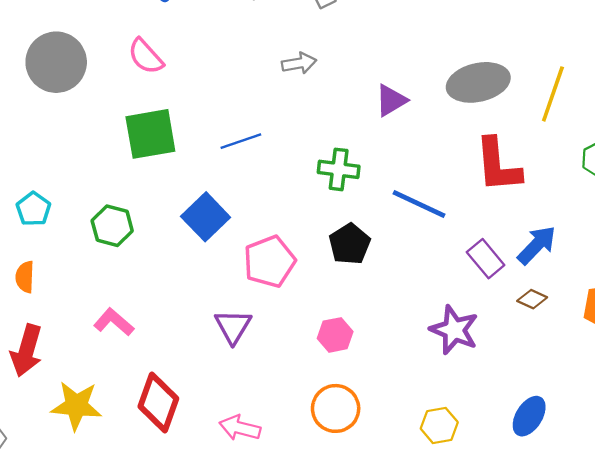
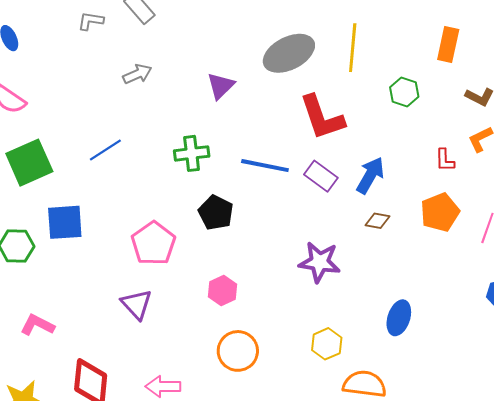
blue square: (206, 217) -> (65, 222), moved, turned -36
purple rectangle: (486, 259) -> (321, 176), moved

